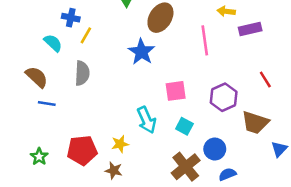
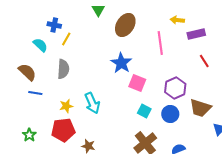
blue star: (141, 52) -> (121, 63), moved
red line: (265, 80) -> (204, 61), moved
pink square: (176, 91) -> (137, 83), turned 30
cyan arrow: (147, 120) -> (92, 103), moved
yellow star: (120, 144) -> (66, 106), moved
blue circle: (215, 149) -> (170, 114), moved

